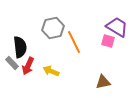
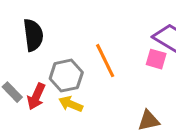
gray hexagon: (53, 28) -> (66, 76), moved
black semicircle: (20, 47) -> (33, 35), moved

